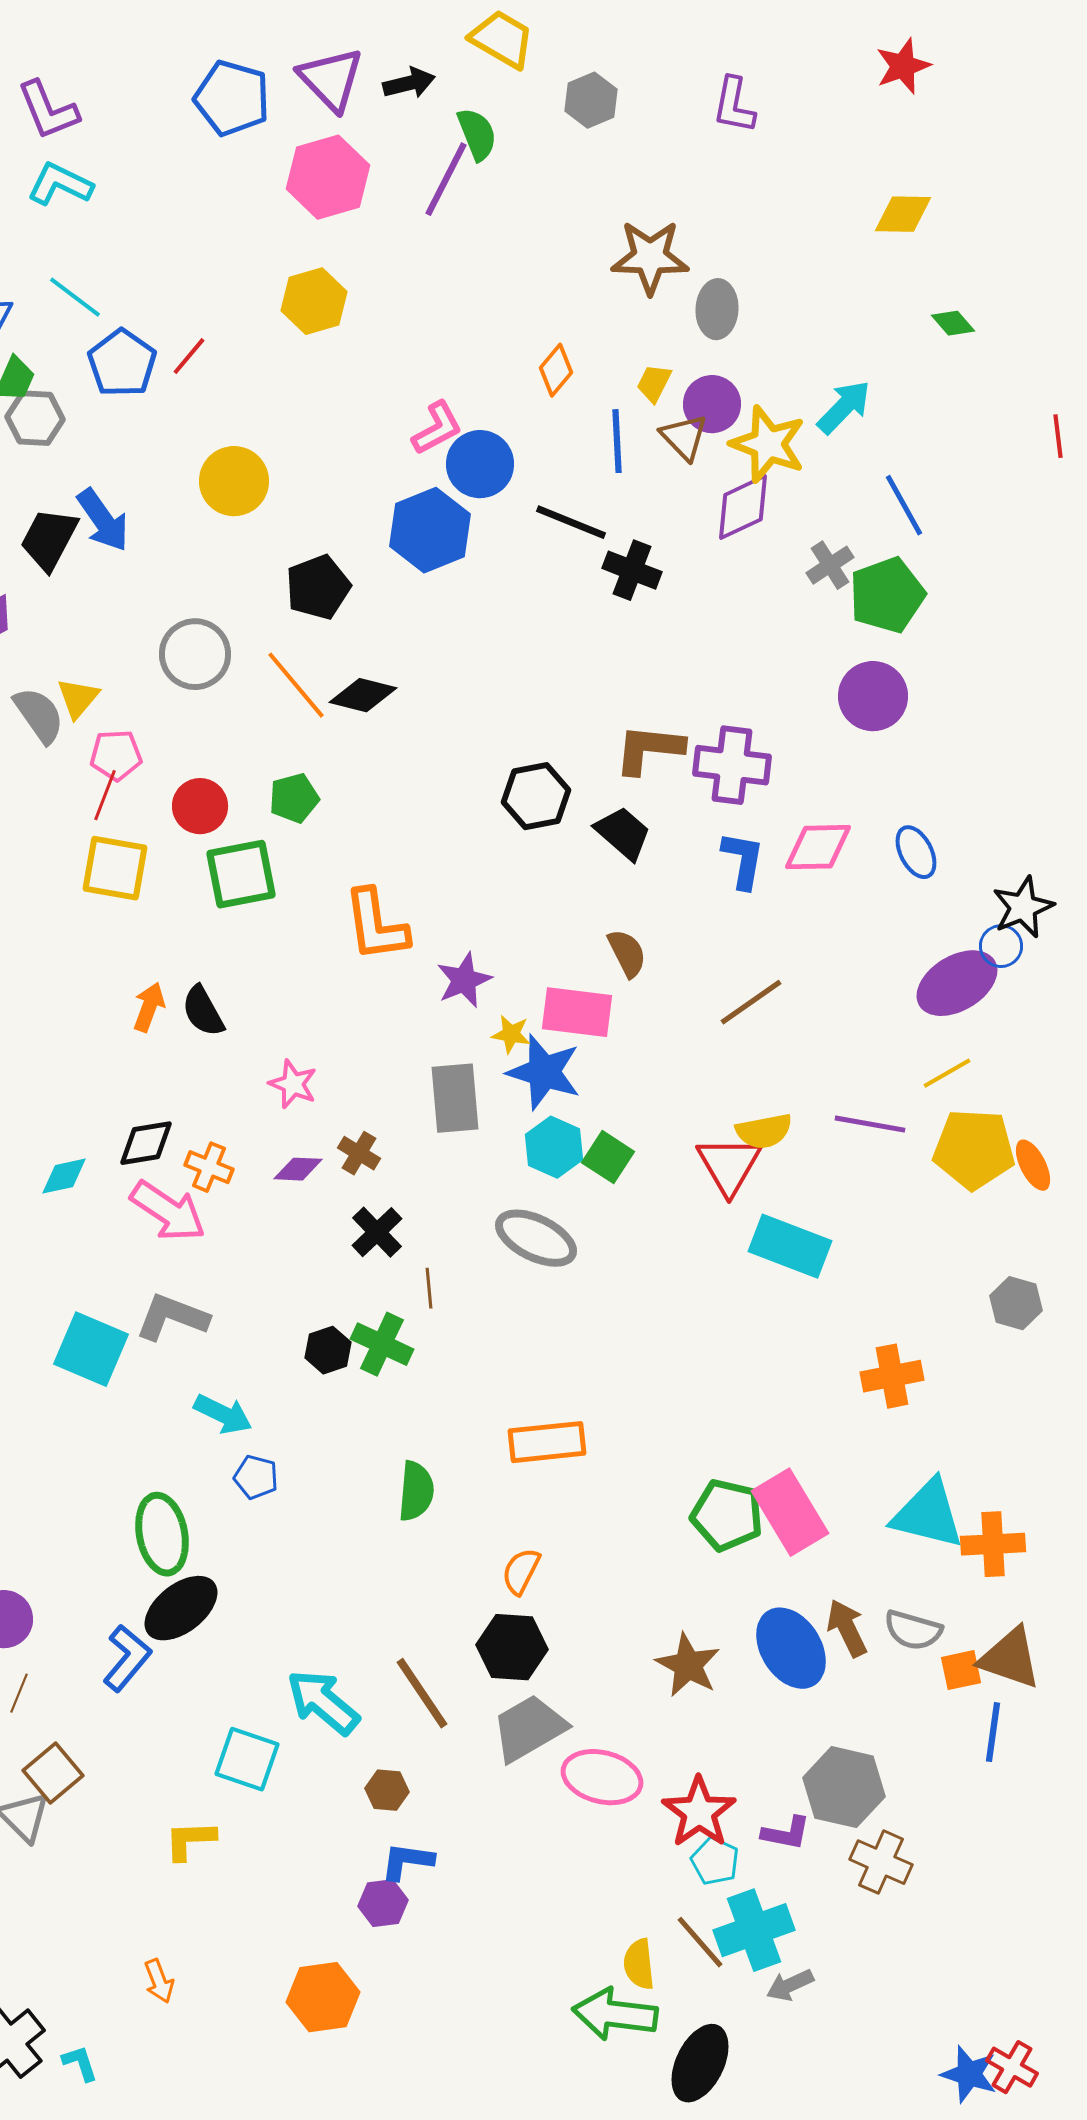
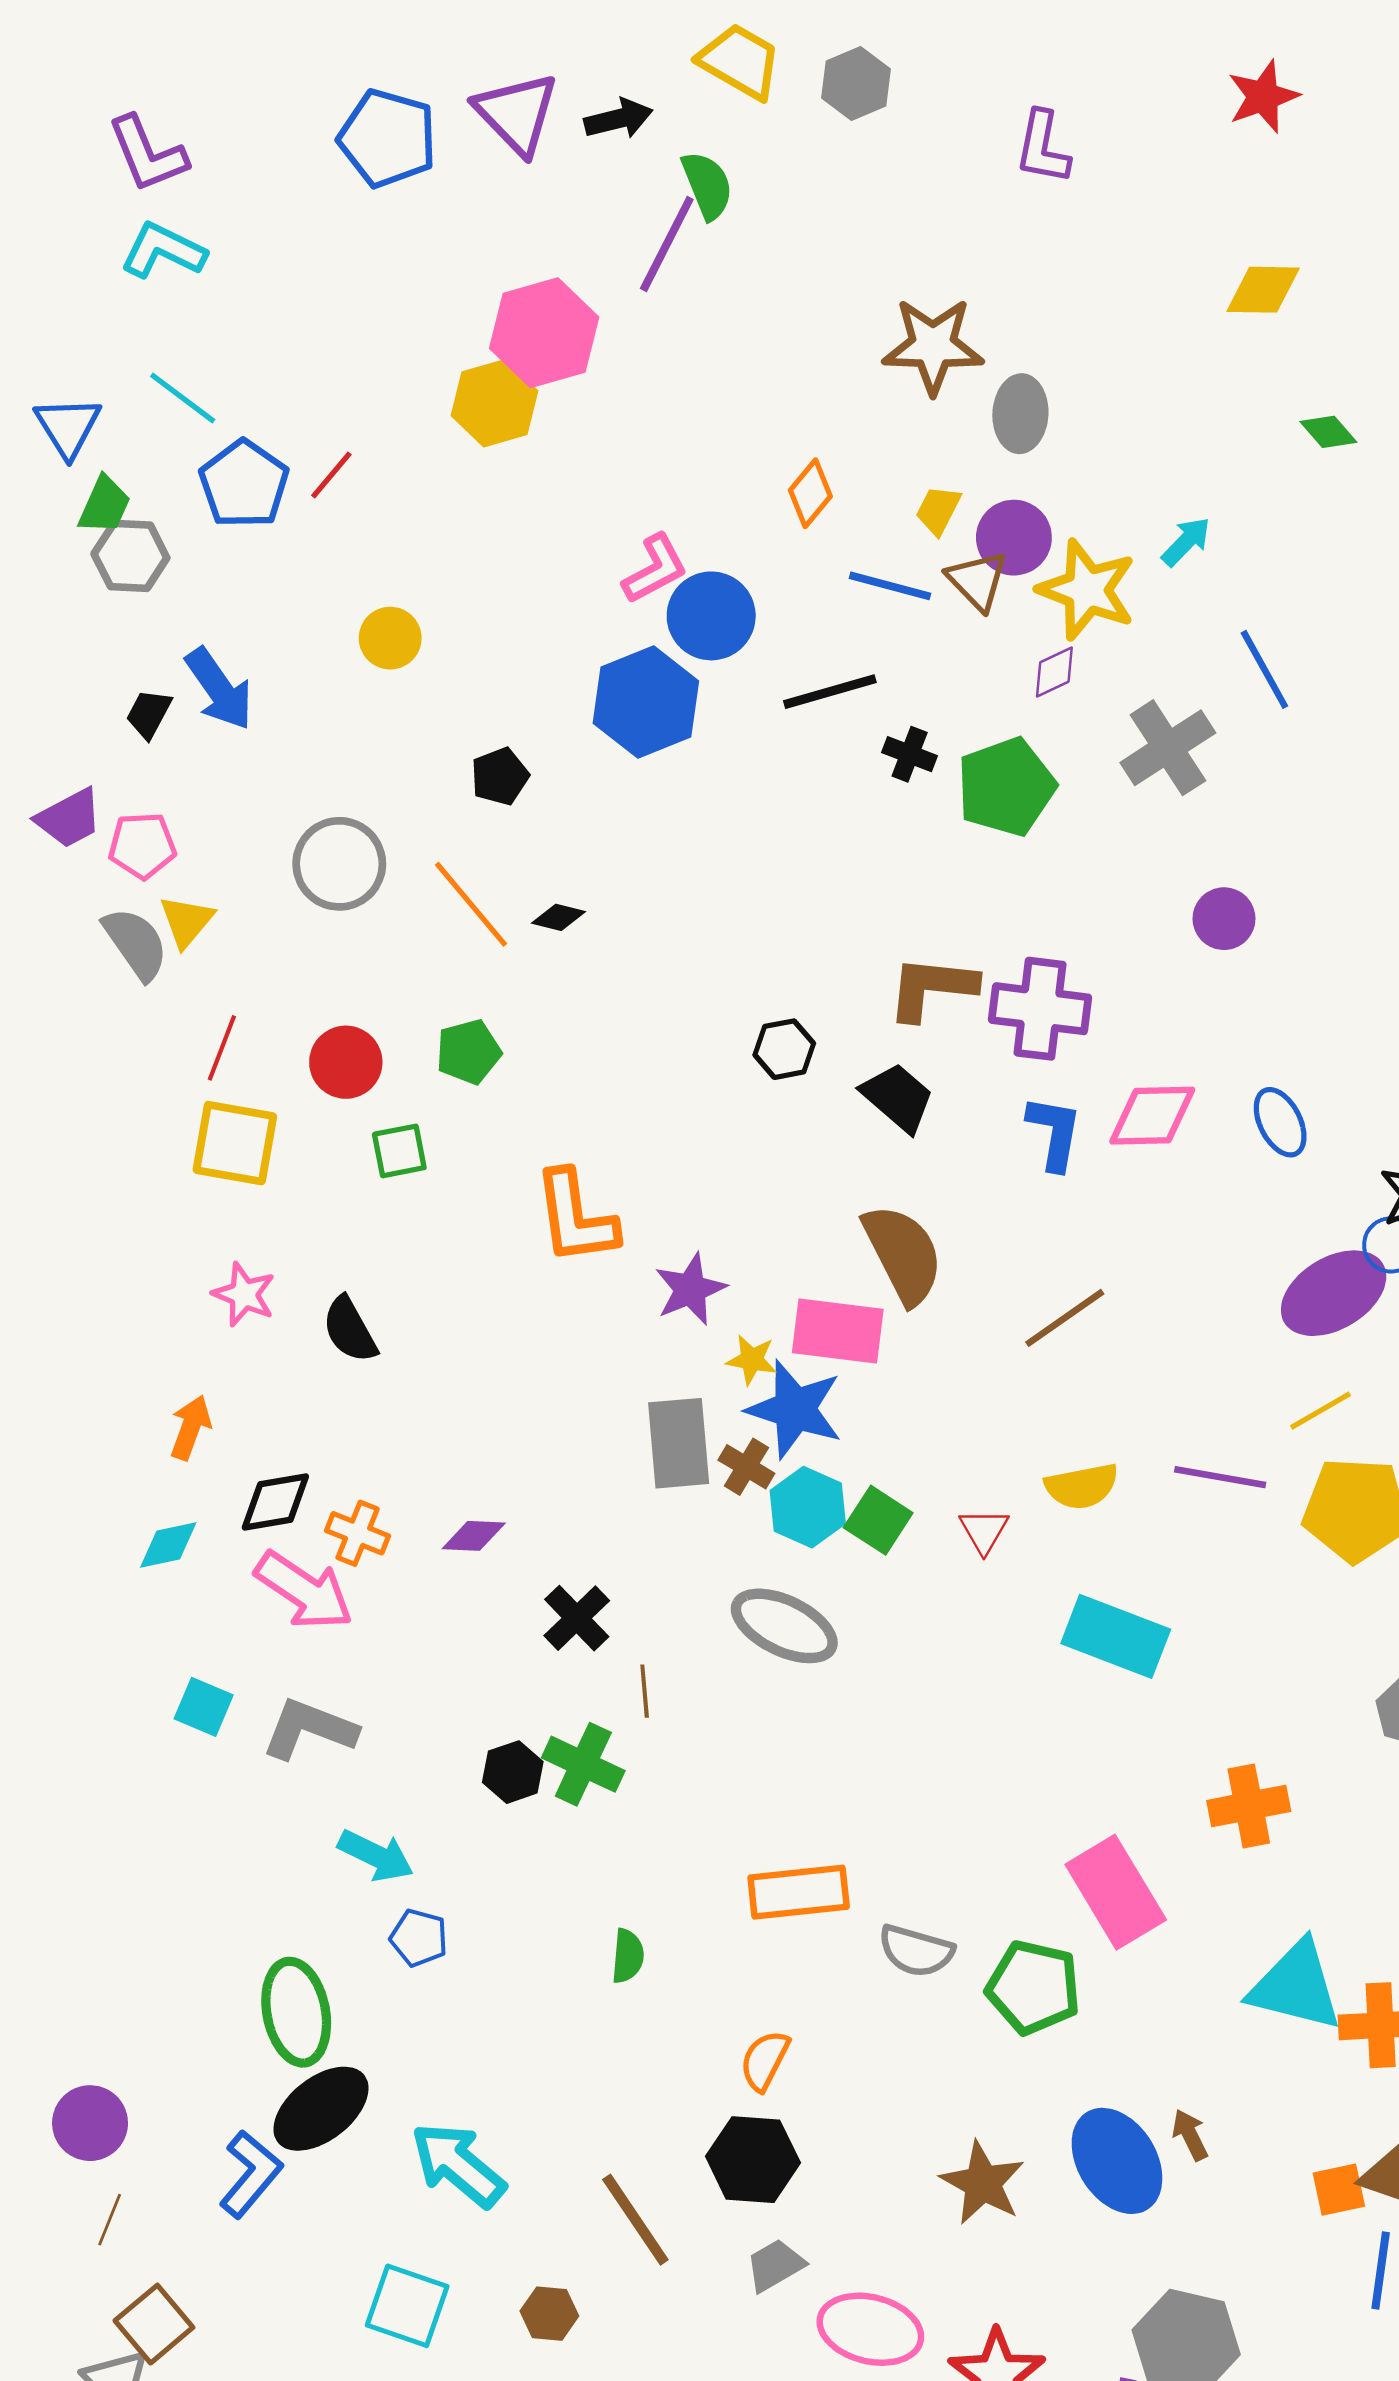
gray hexagon: (591, 100) -> (856, 84), moved
pink hexagon: (328, 177) -> (544, 333), moved
cyan arrow: (844, 407) -> (1186, 542), size x0.7
blue line: (617, 441) -> (890, 586), turned -72
yellow circle: (234, 481) -> (390, 638), size x0.7
purple diamond: (743, 507) -> (1054, 672), size x0.6
black line: (571, 522) -> (830, 692), turned -38
black trapezoid: (49, 539) -> (149, 714), size x0.6
gray cross: (830, 565) -> (1168, 748), size x1.5
black cross: (632, 570) -> (910, 754), size x0.7
black pentagon: (318, 587) -> (500, 776), size x0.7
green pentagon: (887, 595) -> (1006, 787), moved
black diamond: (363, 695) -> (558, 917), size x0.6
purple circle: (873, 696) -> (1224, 919), size x0.7
pink pentagon: (116, 755) -> (142, 846), moved
black hexagon: (536, 796) -> (784, 1049), size x0.7
green square: (241, 874) -> (399, 1151), size x0.6
brown semicircle: (627, 953) -> (903, 1254), size x1.6
orange arrow: (149, 1007) -> (191, 1428), moved
pink star: (293, 1084) -> (244, 1294), moved
brown cross: (359, 1153) -> (746, 1467), moved
red triangle: (729, 1165) -> (984, 1531), moved, size x0.6
cyan square: (91, 1349) -> (204, 1707), moved, size x0.6
green semicircle: (416, 1491) -> (628, 1956), size x0.7
pink rectangle: (790, 1512) -> (1116, 1892), moved
brown arrow: (847, 1628) -> (1190, 2135), size x0.7
gray semicircle: (913, 1630) -> (916, 1951), moved
cyan arrow: (323, 1702) -> (458, 2165), moved
gray trapezoid: (529, 1728) -> (775, 2265), size x0.6
brown hexagon: (387, 1790) -> (549, 2314), moved

